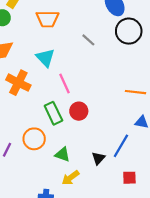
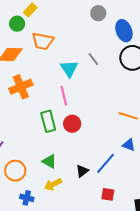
orange trapezoid: (47, 19) -> (43, 41), moved
cyan triangle: (45, 58) -> (69, 69), moved
orange cross: (18, 83) -> (21, 87), turned 30
orange circle: (34, 139) -> (15, 171), moved

